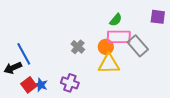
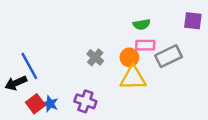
green semicircle: (116, 20) -> (142, 24), turned 40
pink rectangle: (119, 37) -> (145, 45), size x0.7
gray rectangle: (138, 46) -> (168, 56), turned -75

